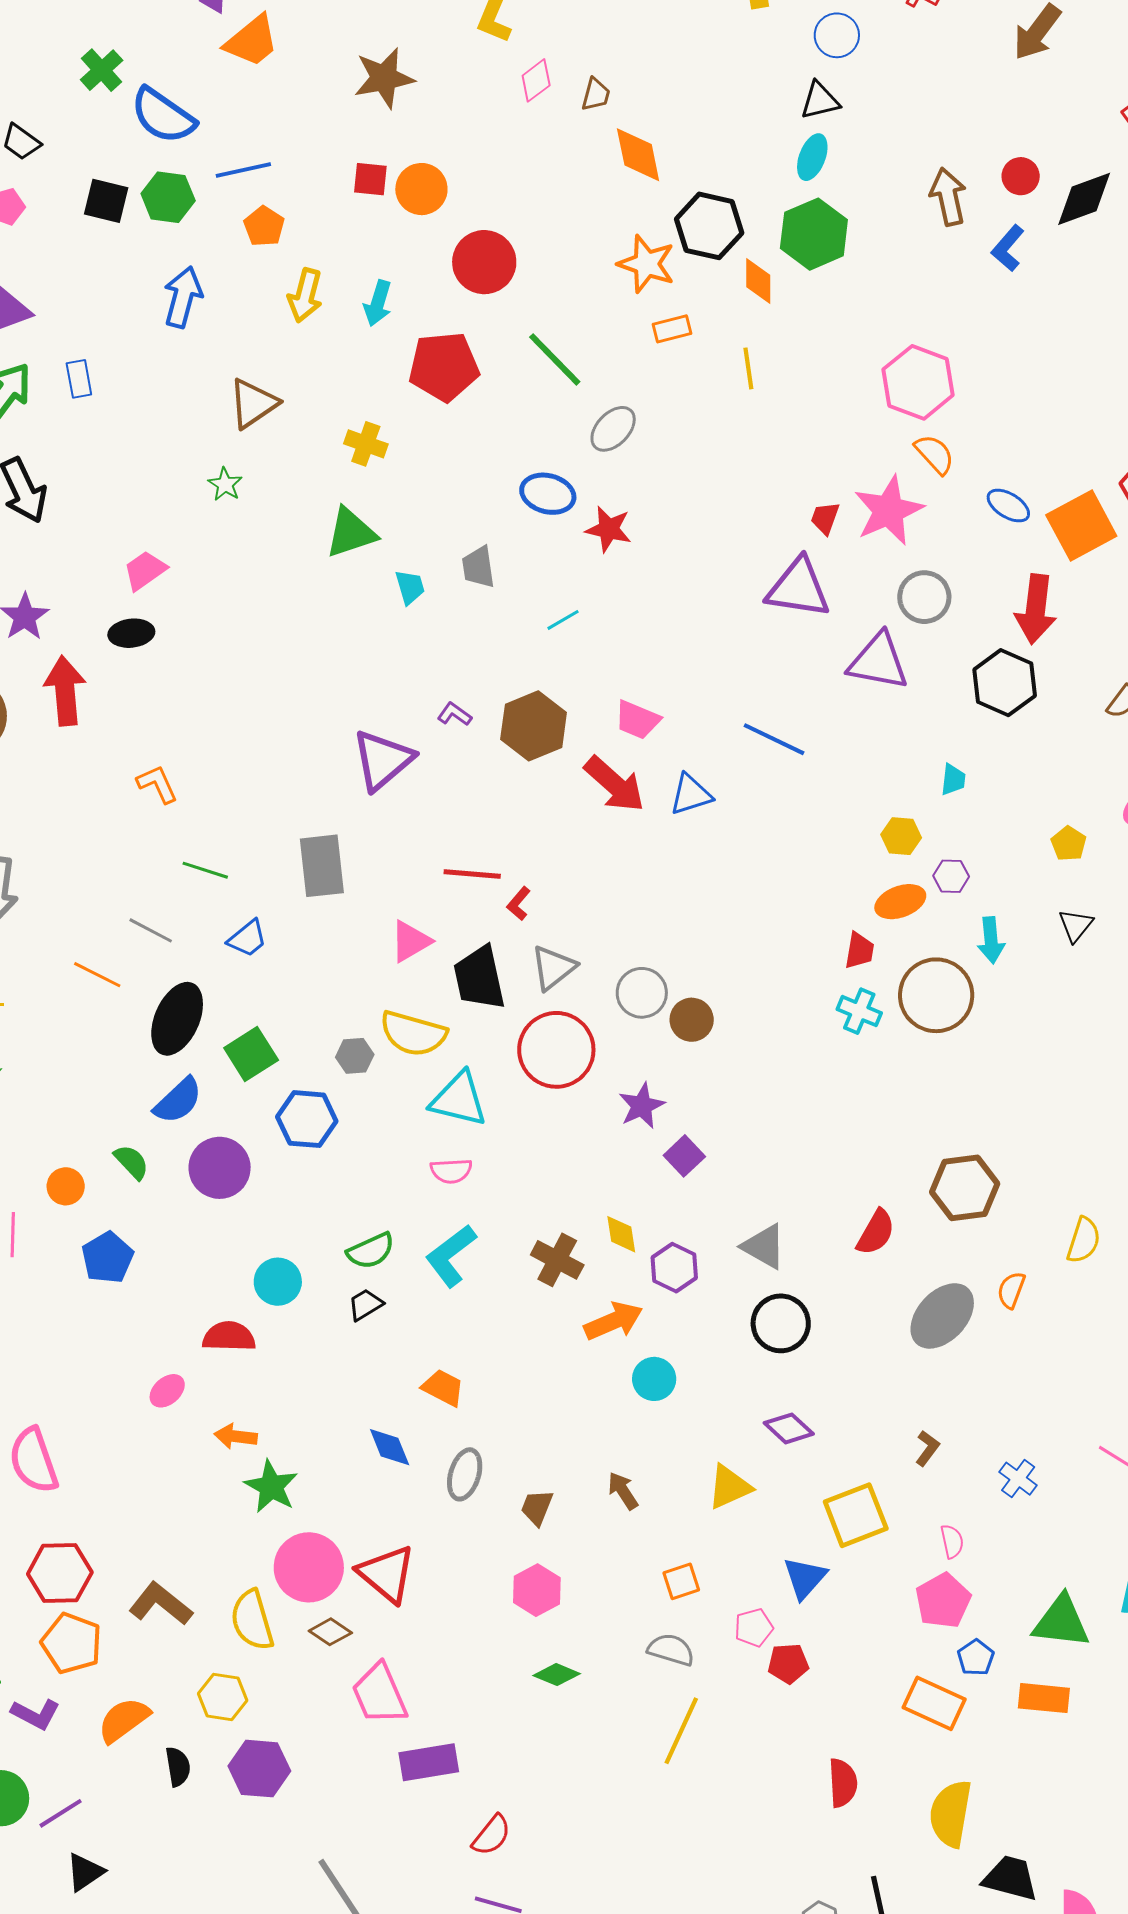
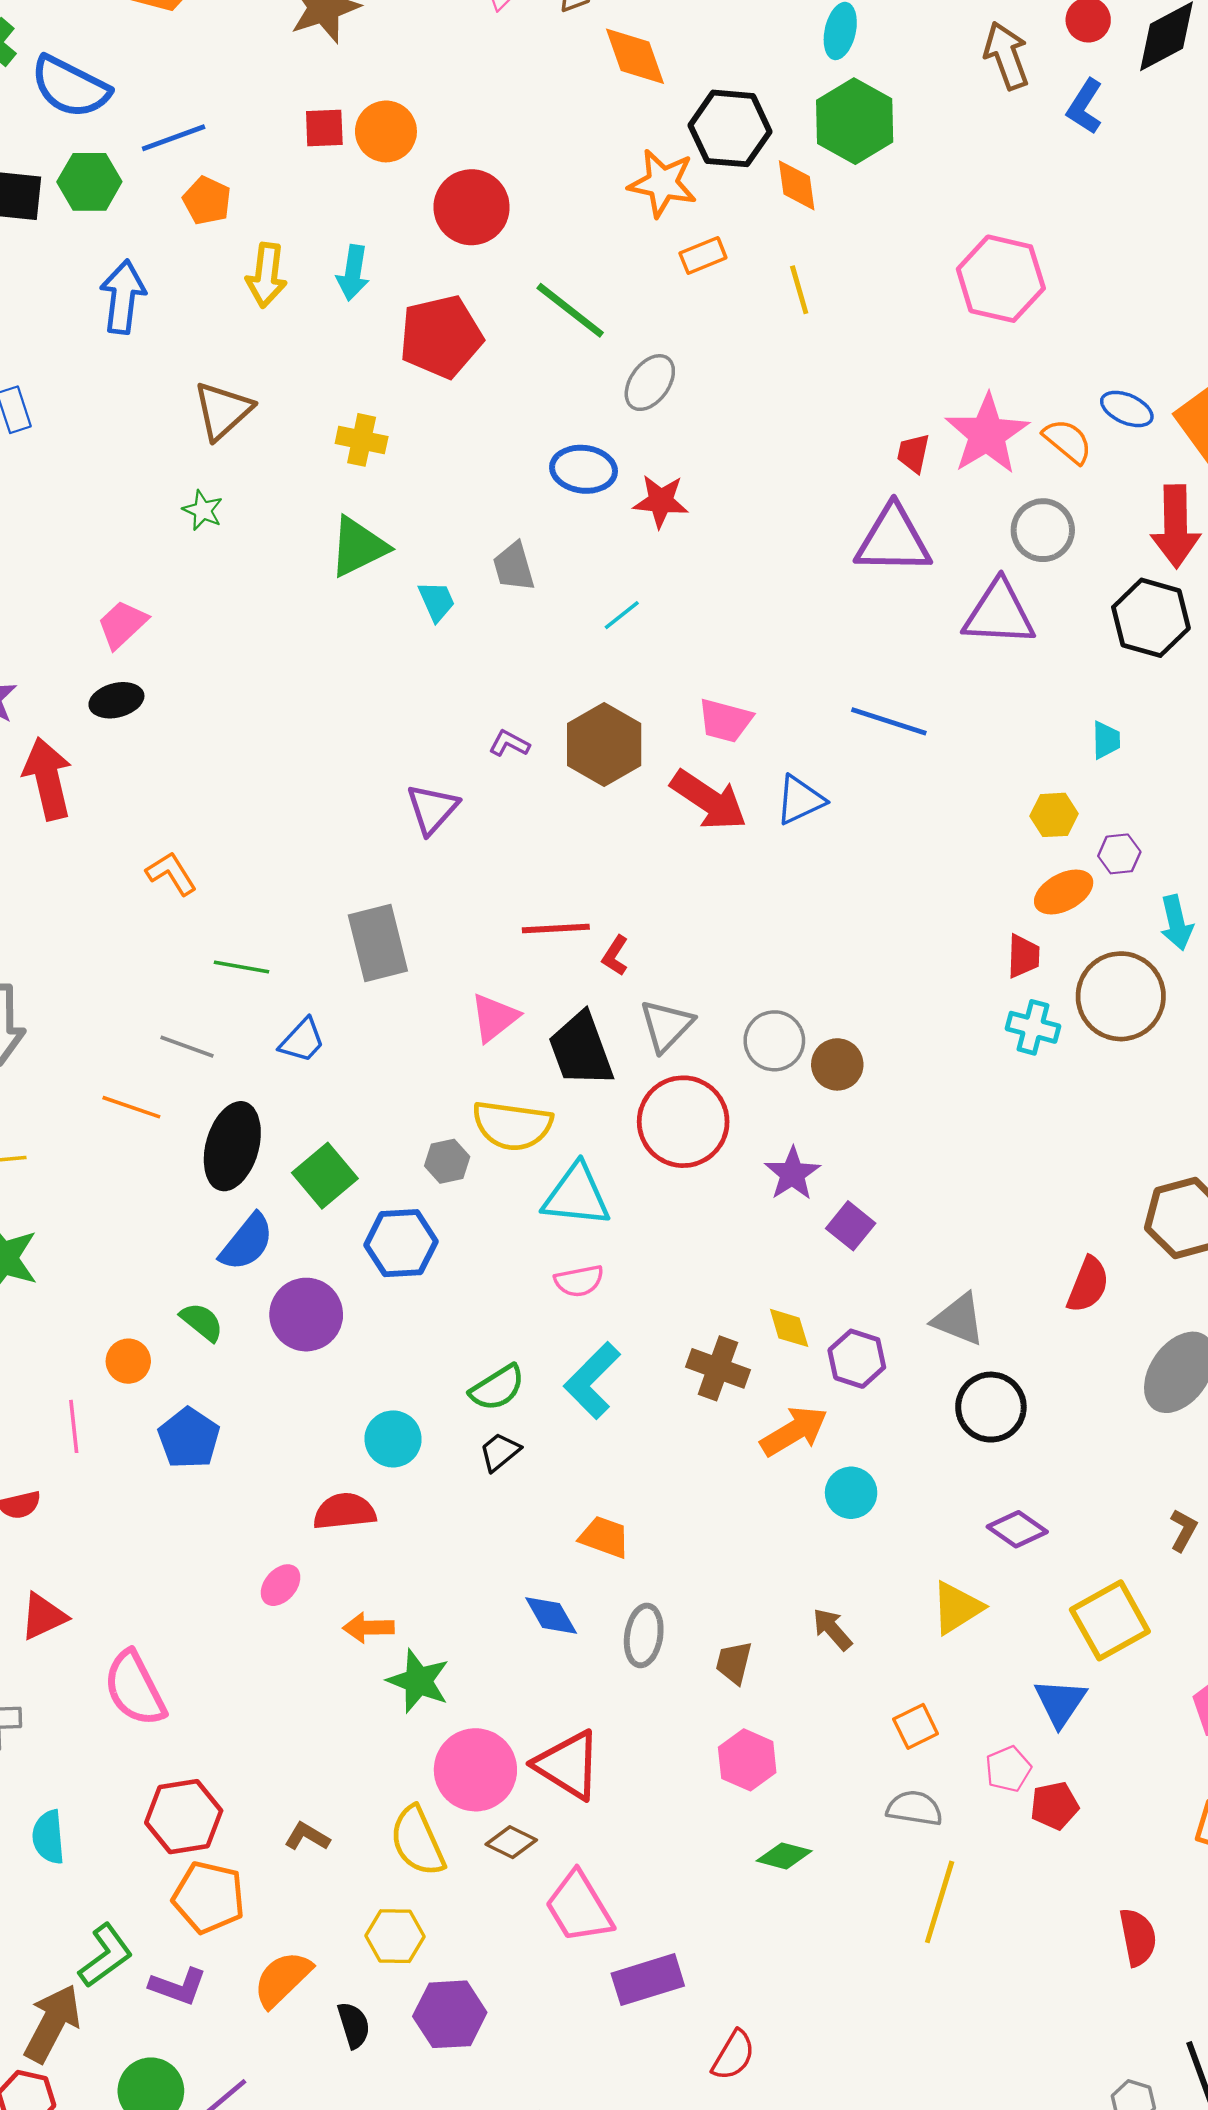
orange semicircle: (935, 454) -> (1068, 441), moved
purple triangle: (383, 760) -> (432, 809), size x0.7
brown L-shape: (161, 1604) -> (307, 1837), size x0.6

